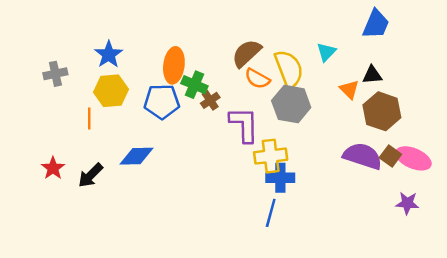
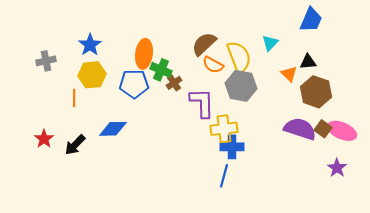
purple star: (407, 203) -> (337, 168), turned 30

